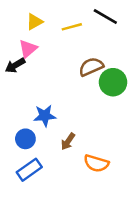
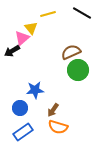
yellow triangle: (34, 22) -> (31, 28), moved, turned -40
yellow line: (72, 27) -> (48, 14), moved
green circle: (113, 82) -> (78, 70), moved
orange semicircle: (96, 163) -> (58, 127), moved

